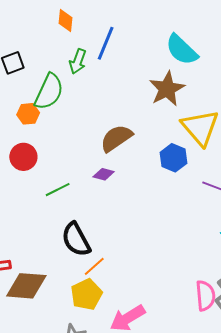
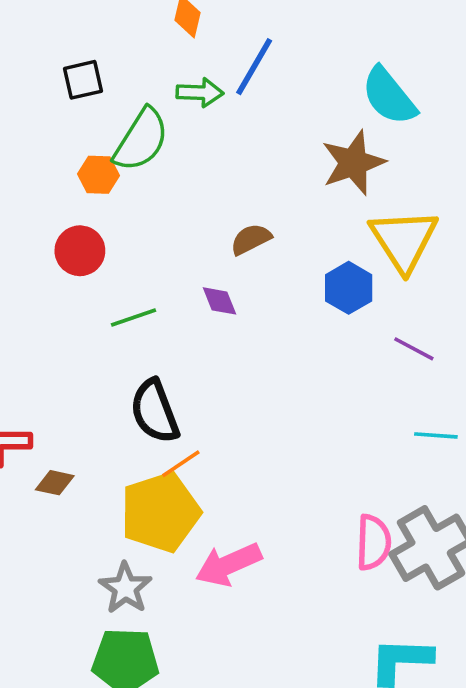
green arrow: (78, 61) -> (200, 93), turned -115
brown semicircle: (116, 138) -> (251, 239), size x0.7
purple diamond: (104, 174) -> (219, 301), turned 45
brown diamond: (26, 286) -> (55, 483), size x0.5
yellow pentagon: (86, 294) -> (160, 512), size x1.4

